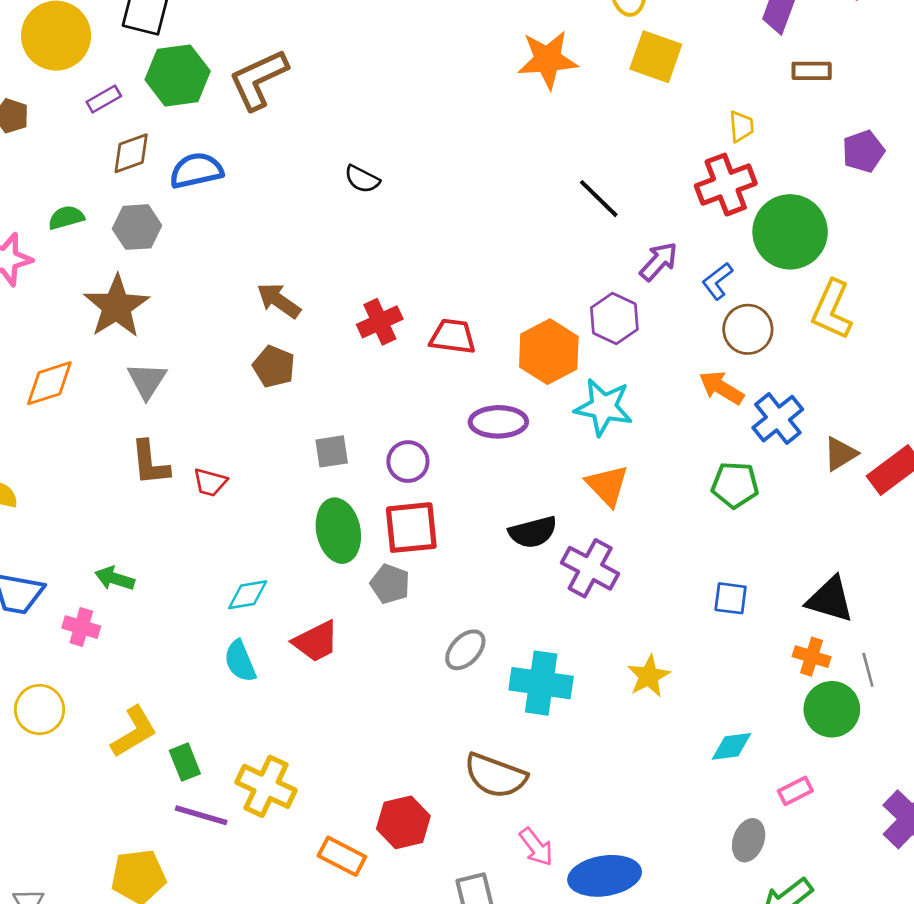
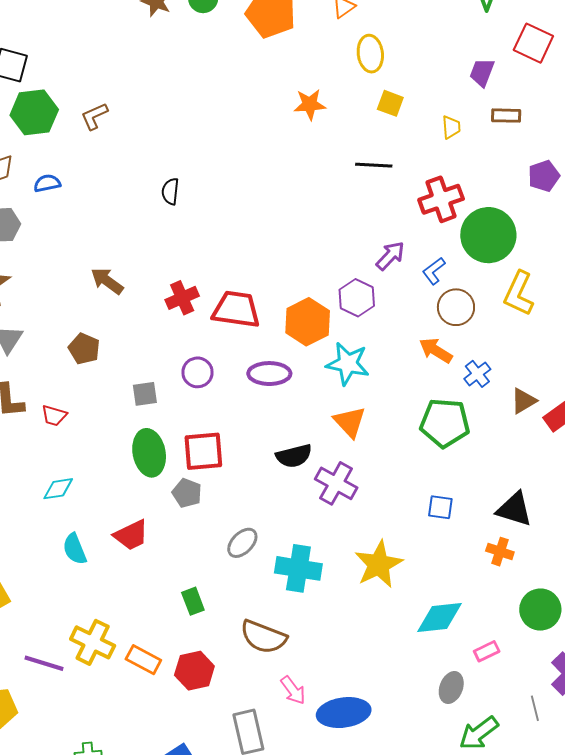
yellow square: (656, 57) -> (390, 103), size x0.7
orange star: (548, 60) -> (310, 104), size x0.7
brown L-shape: (258, 79) -> (94, 116), size x0.6
yellow trapezoid: (741, 126) -> (451, 127), moved
blue semicircle: (196, 170) -> (47, 183), size x0.7
black semicircle: (362, 179) -> (170, 191), turned 68
black line: (599, 199) -> (374, 165), moved, turned -42
red trapezoid: (453, 336) -> (236, 309), size x1.4
brown pentagon: (274, 367) -> (84, 349), moved
blue cross: (778, 419) -> (477, 374), size x0.7
purple circle: (408, 462) -> (198, 372), moved
green pentagon: (735, 485) -> (445, 423), size x1.4
cyan diamond: (248, 595) -> (58, 489), moved
gray line: (868, 670) -> (535, 708), moved
yellow star: (649, 676) -> (379, 564), size x1.5
green circle: (832, 709) -> (540, 610), moved
cyan diamond: (732, 746) -> (439, 617), size x1.5
green rectangle: (185, 762) -> (193, 601), moved
orange rectangle: (342, 856) -> (143, 660), moved

